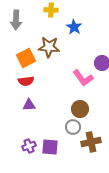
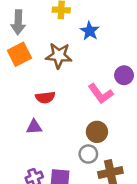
orange square: (26, 58) -> (19, 54), moved
red semicircle: (26, 81) -> (45, 97), moved

